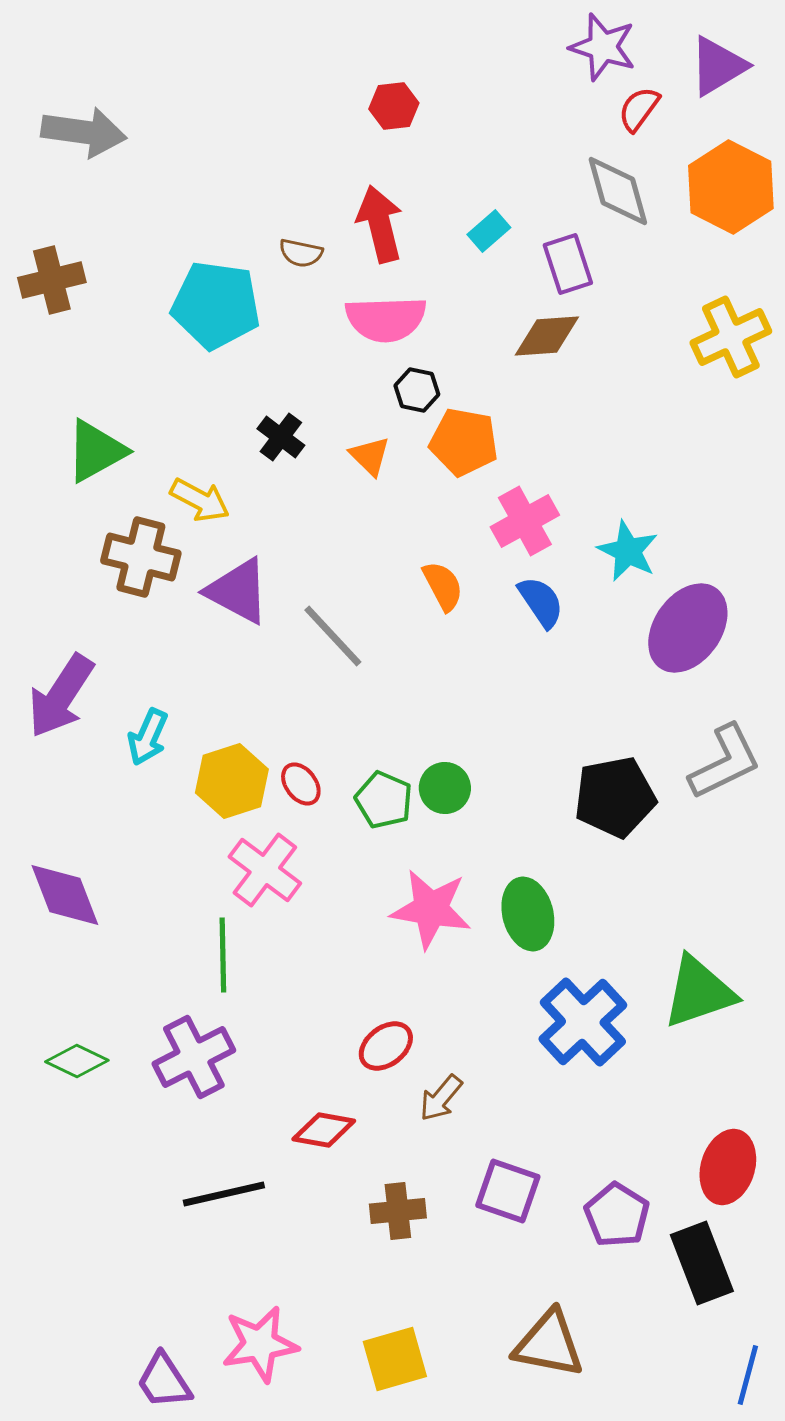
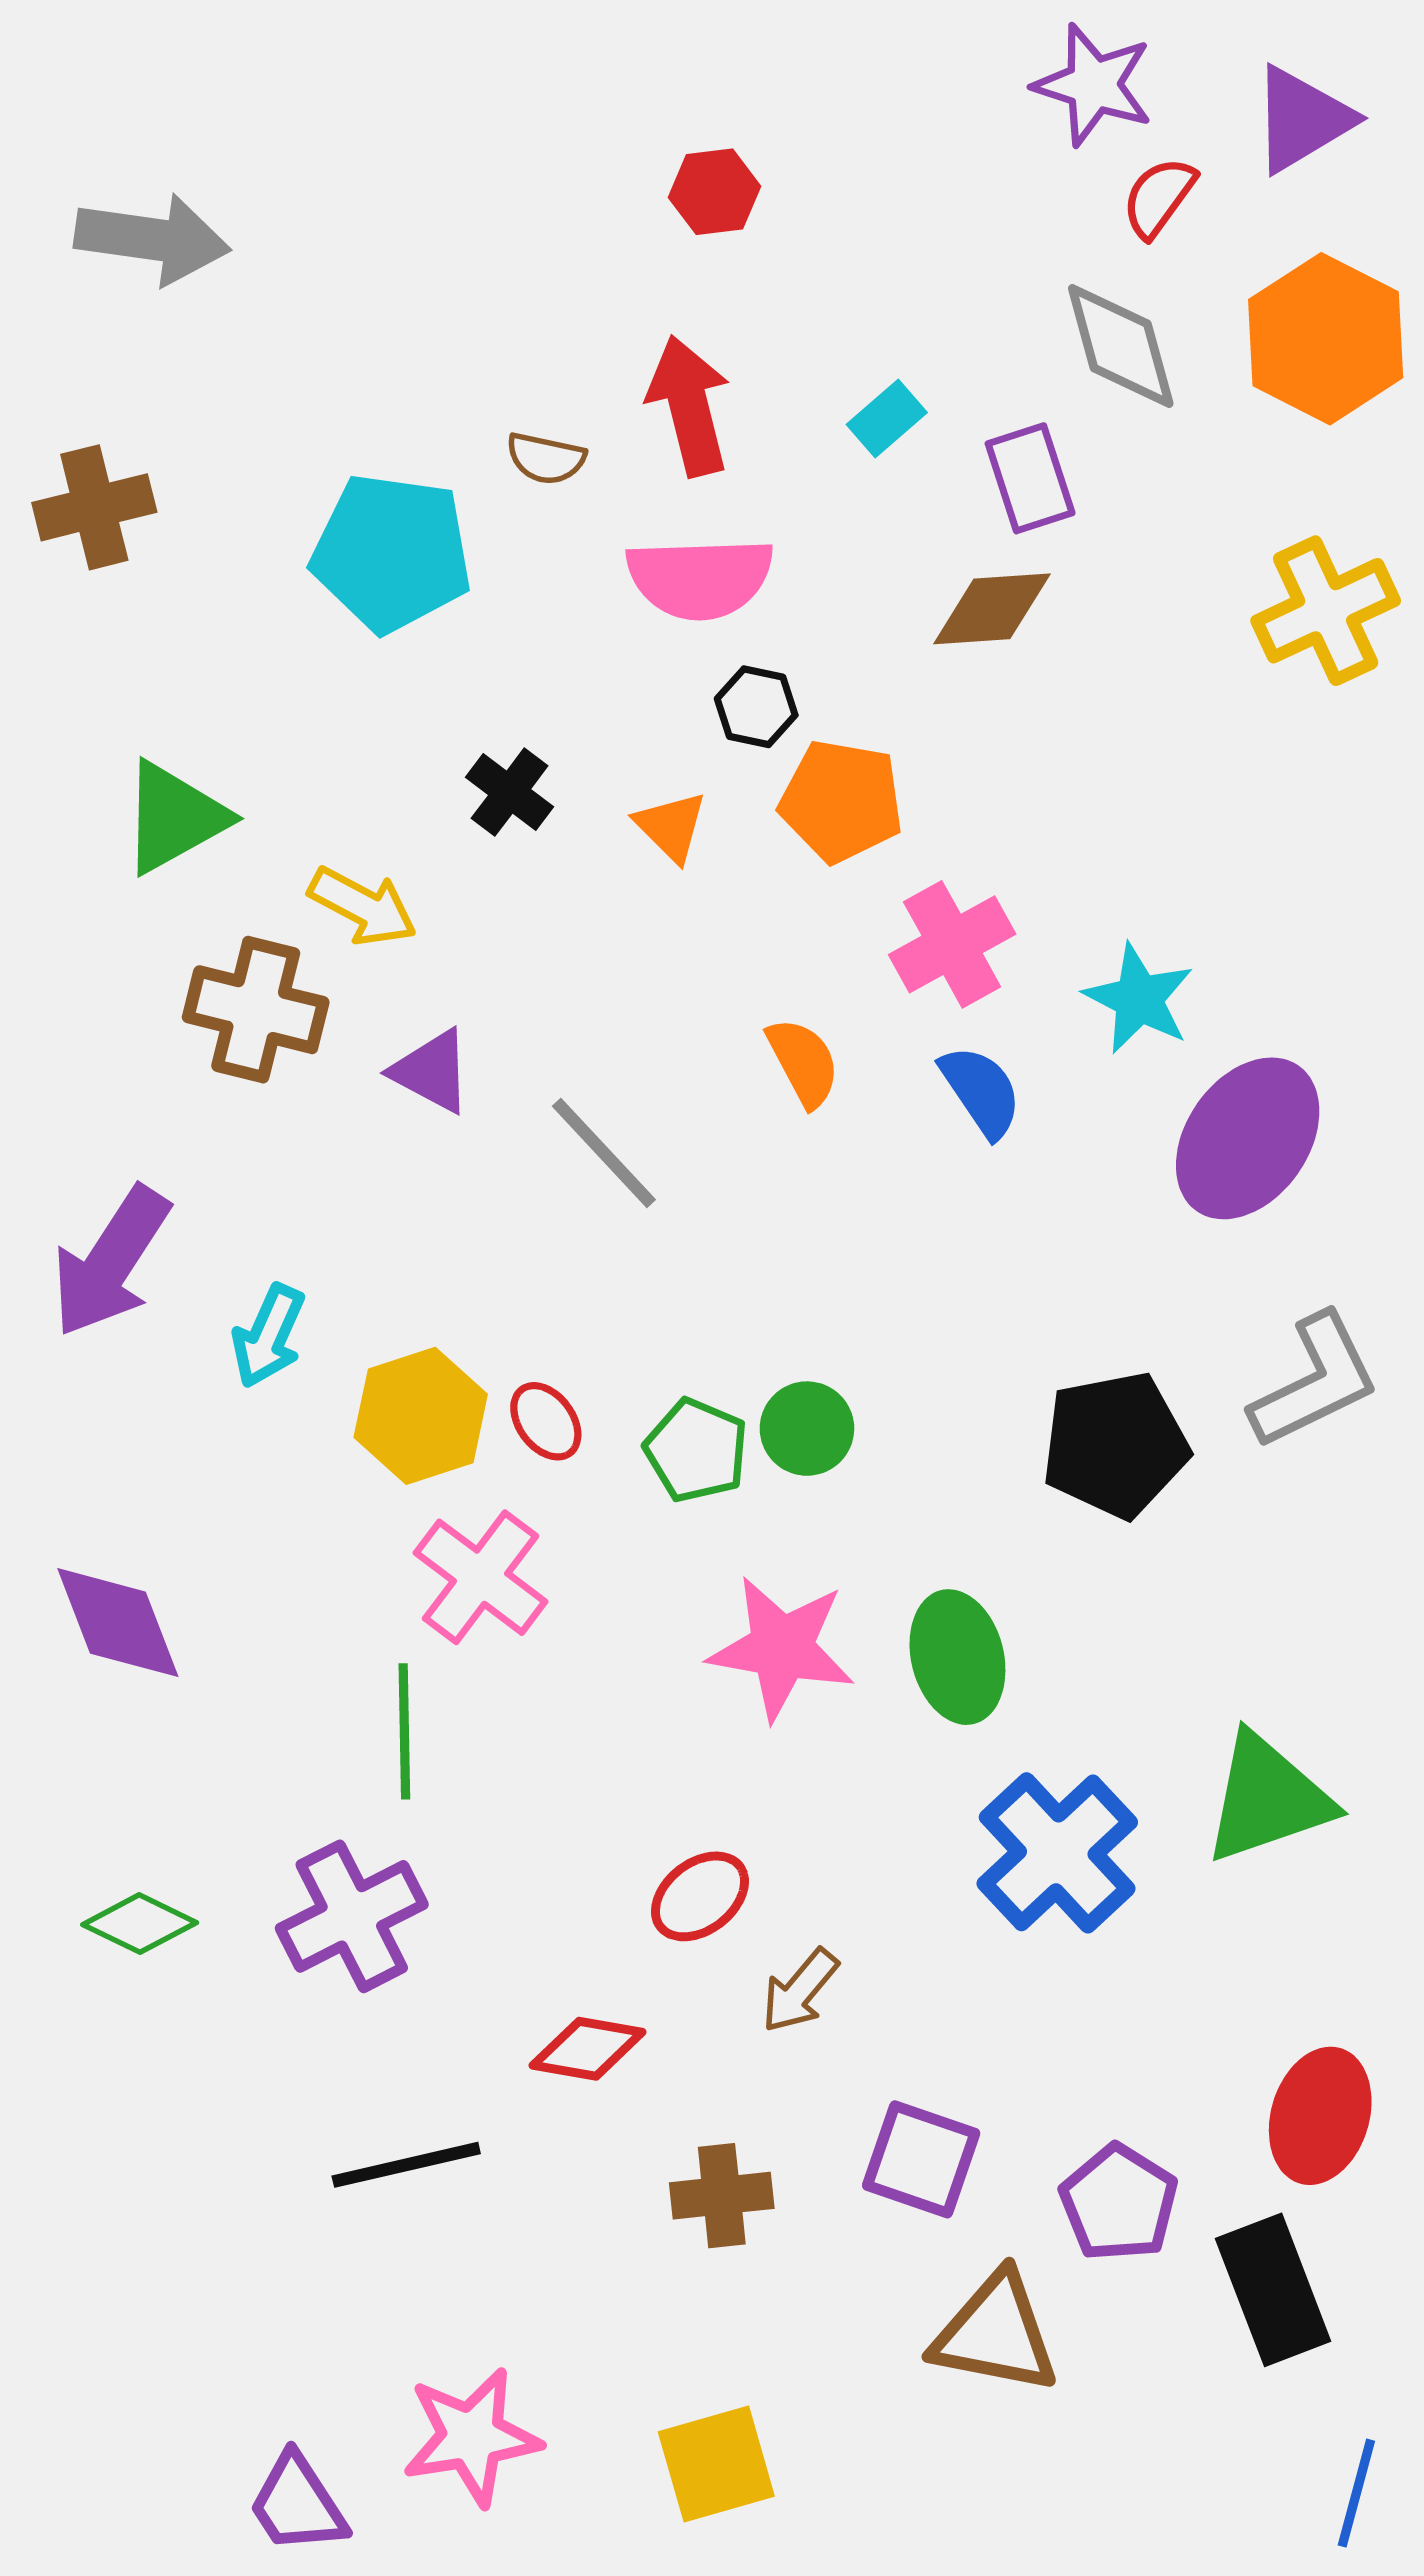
purple triangle: (238, 591) -> (432, 1071), size x0.7
brown triangle: (549, 1344) -> (996, 2333), moved

